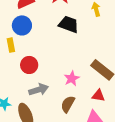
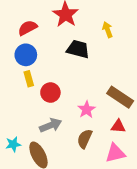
yellow rectangle: (11, 45) -> (29, 79), moved
red circle: (29, 65) -> (50, 93), moved

